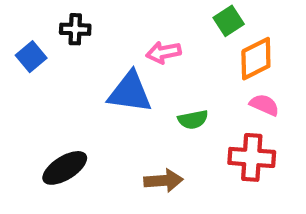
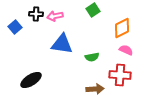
green square: (229, 21) -> (93, 10), moved
pink arrow: (164, 52) -> (55, 16), moved
brown arrow: (164, 181) -> (95, 89), moved

